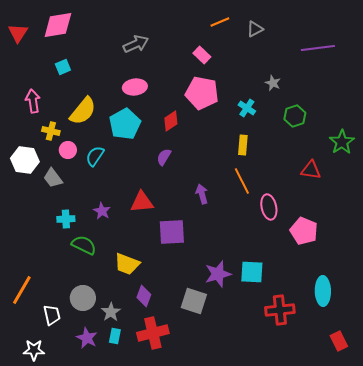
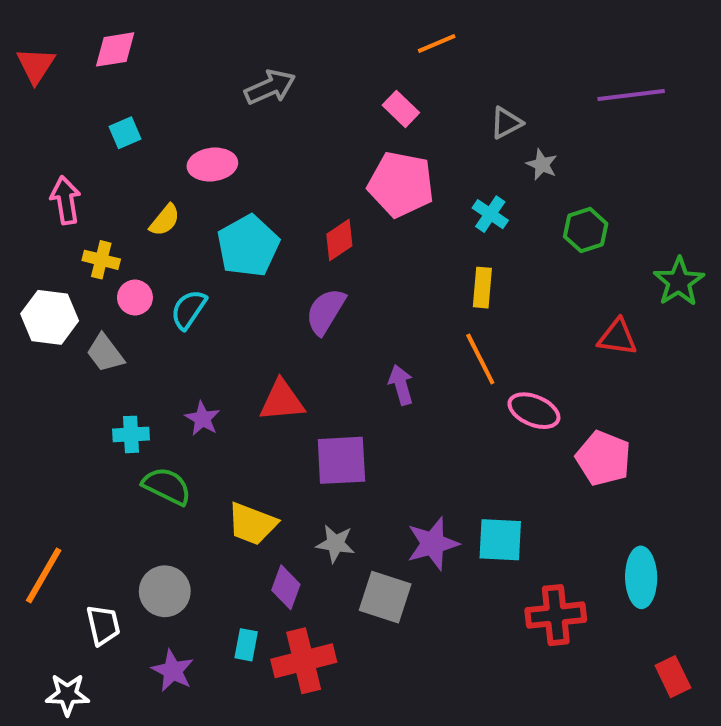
pink diamond: (58, 25) -> (115, 49), size x0.7
gray triangle: (255, 29) -> (506, 123), moved
pink ellipse: (135, 87) -> (212, 165), moved
yellow semicircle: (83, 111) -> (165, 220), size x0.6
purple semicircle: (164, 157) -> (326, 311), size x1.4
pink ellipse: (269, 207) -> (534, 411), turned -55
gray star: (111, 312) -> (335, 544), moved, turned -30
cyan rectangle: (115, 336) -> (246, 645), moved

